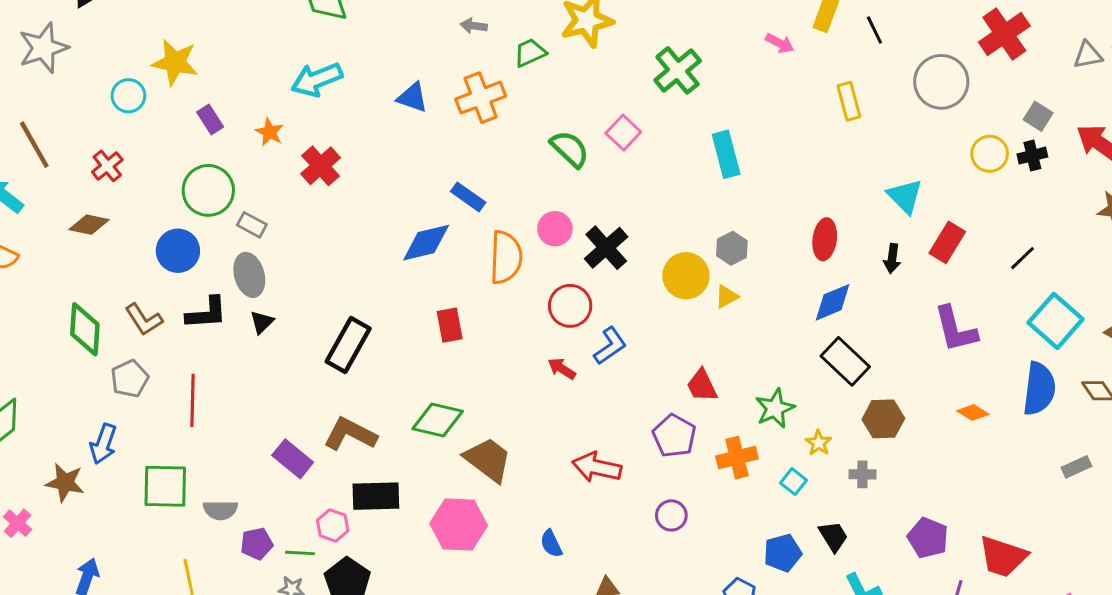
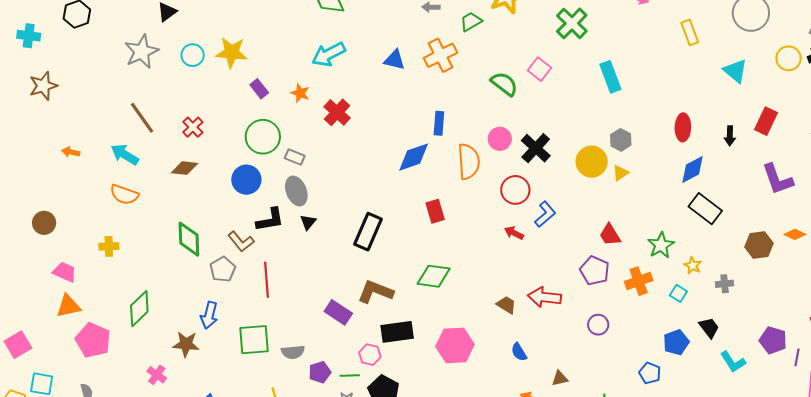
cyan circle: (128, 96) -> (193, 55), moved
cyan triangle: (905, 196) -> (735, 71), moved
blue rectangle: (468, 197) -> (439, 123), turned 65
brown L-shape: (144, 319) -> (241, 242), moved
brown hexagon: (883, 419) -> (759, 245), moved
brown trapezoid: (488, 460) -> (506, 305), moved, size x0.6
purple pentagon: (928, 538) -> (773, 340), moved

